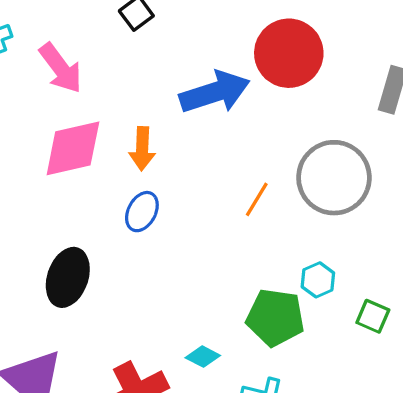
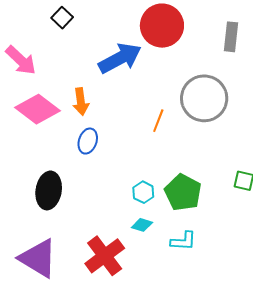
pink diamond: (73, 148) -> (38, 109), turned 60
cyan hexagon: (318, 280) -> (143, 192), moved
green pentagon: (275, 317) -> (183, 192), turned 30

